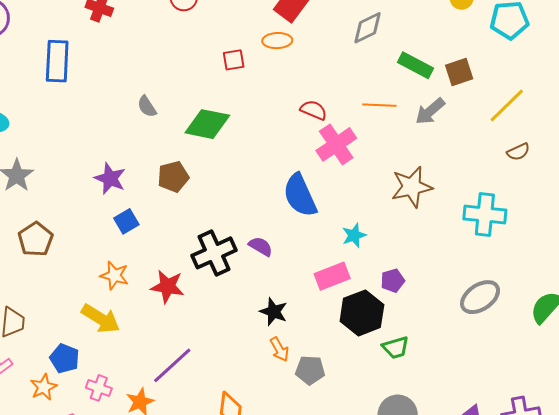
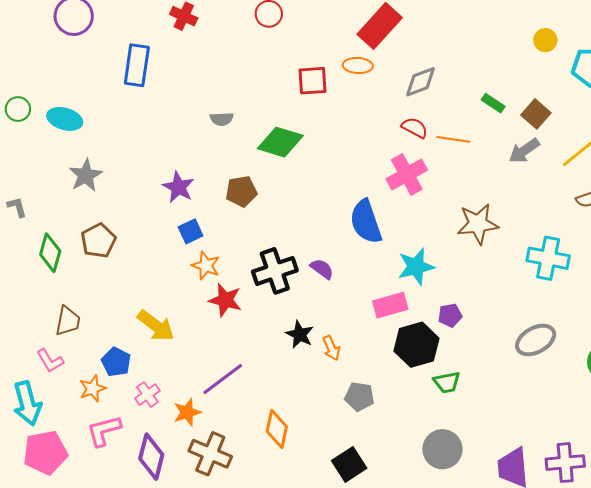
gray diamond: (368, 28) -> (421, 82), moved
red square: (234, 60) -> (313, 81), size x1.4
green rectangle: (415, 65) -> (493, 103), size x0.7
brown square: (459, 72) -> (536, 114), turned -36
gray semicircle: (147, 107) -> (222, 119), turned -65
red semicircle: (314, 110) -> (415, 128), moved
gray arrow: (430, 111) -> (524, 151), moved
cyan star: (354, 235) -> (416, 267), size x1.5
orange star: (114, 275) -> (206, 266), moved
black star: (274, 312) -> (300, 334), moved
orange arrow: (279, 349) -> (331, 348), moved
pink cross: (99, 388) -> (147, 395), turned 30

